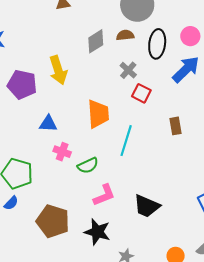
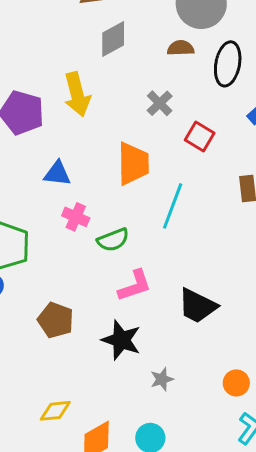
gray diamond: (96, 41) -> (113, 39), moved
gray cross: (128, 70) -> (160, 103), moved
brown pentagon: (53, 221) -> (56, 320), size x0.7

